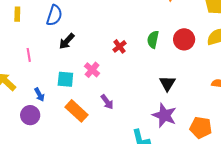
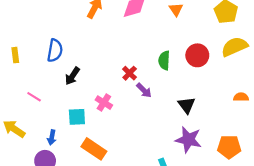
pink line: (29, 55) -> (34, 97), turned -40
blue arrow: (39, 95) -> (52, 137), turned 48
purple arrow: (107, 102) -> (144, 90), moved

